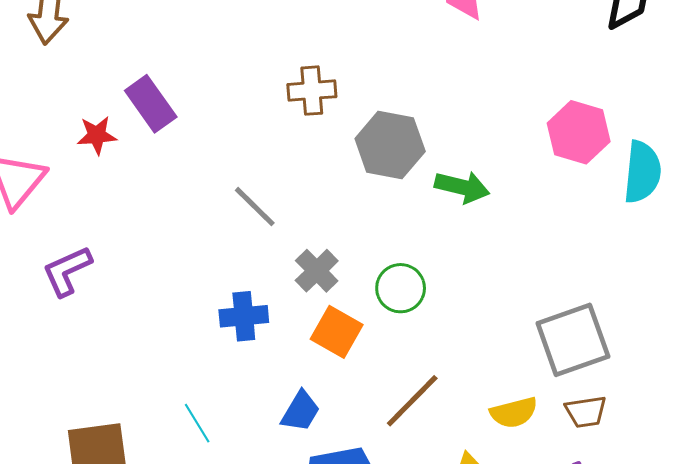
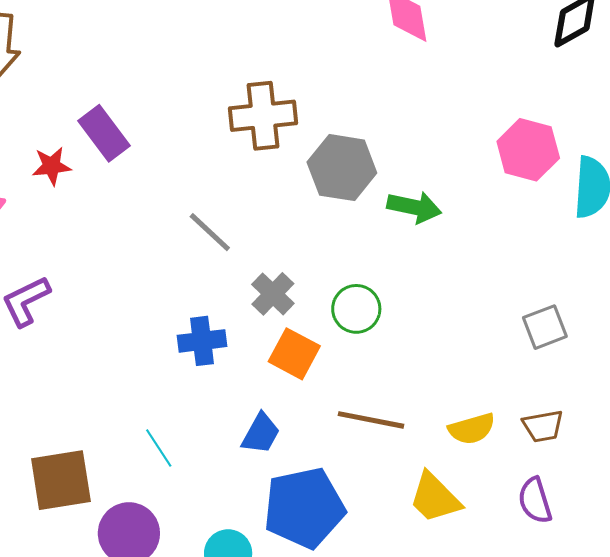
brown cross: (312, 91) -> (263, 116), size x1.4
gray square: (573, 340) -> (545, 327), moved, size x0.6
brown line: (412, 401) -> (371, 420), turned 58

